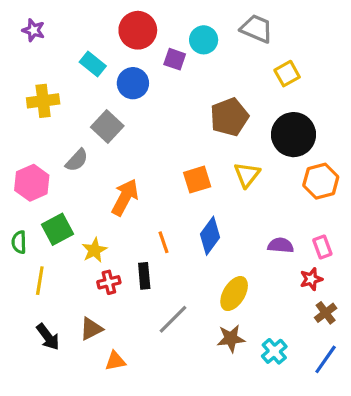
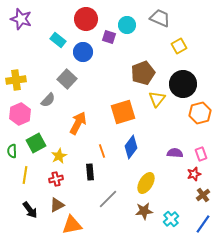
purple star: (33, 30) -> (21, 19), size x1.5
yellow cross: (43, 101) -> (16, 80), moved
yellow triangle: (247, 175) -> (157, 99), moved
orange square: (197, 180) -> (123, 112), size x1.4
red cross: (109, 282) -> (56, 179), moved
orange triangle: (115, 361) -> (72, 225), size x1.5

